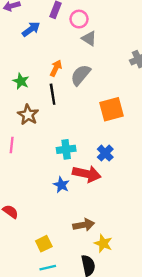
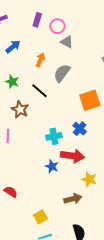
blue arrow: (31, 29) -> (13, 47), moved
orange arrow: (56, 68) -> (40, 60), moved
black line: (53, 94) -> (39, 91), turned -36
blue cross: (105, 153) -> (80, 129), moved
yellow star: (103, 243) -> (89, 179), moved

